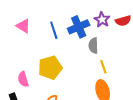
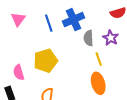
purple star: (102, 20) -> (111, 38), moved
pink triangle: (23, 26) -> (18, 19), turned 35

